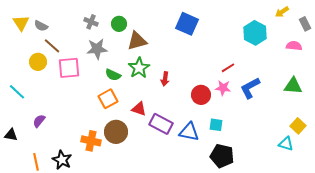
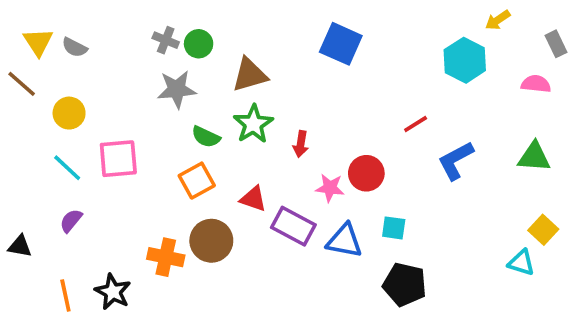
yellow arrow: (282, 12) -> (498, 20), moved
green circle: (119, 24) -> (199, 44), moved
brown line: (52, 46) -> (22, 84), moved
pink square: (69, 68) -> (118, 159), moved
pink star: (223, 88) -> (330, 188), moved
cyan line: (17, 92) -> (67, 168), moved

